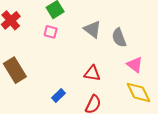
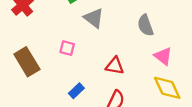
gray triangle: (92, 29) -> (94, 18), moved
pink square: (51, 32) -> (67, 48), moved

